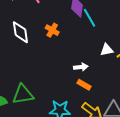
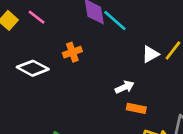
orange cross: (52, 30) -> (72, 52), turned -32
white diamond: (20, 32) -> (33, 68), turned -35

